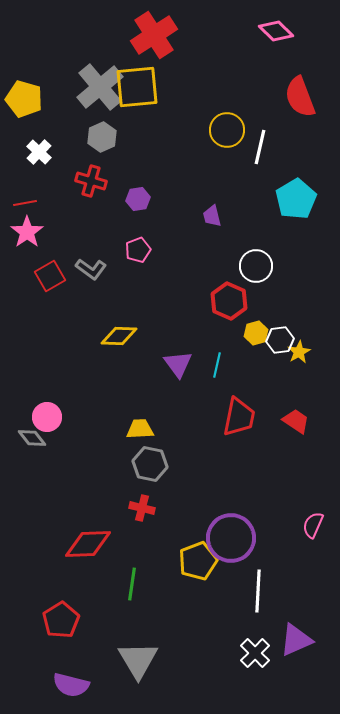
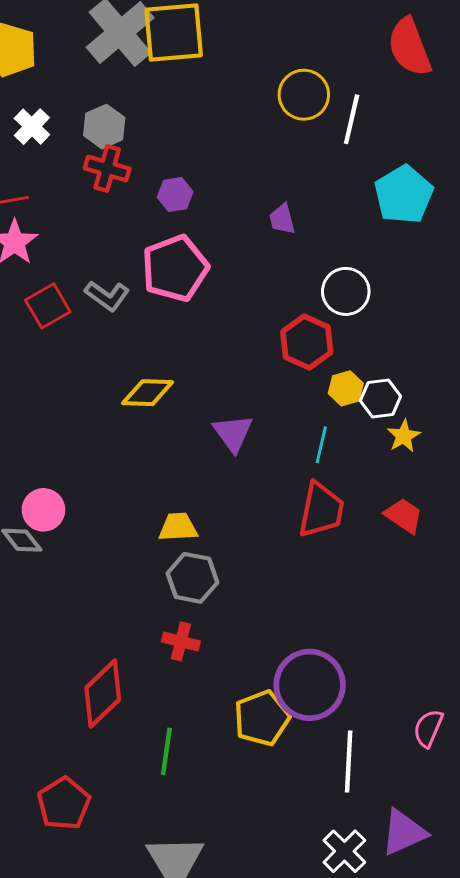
gray hexagon: (102, 137) -> (104, 127), moved
pink pentagon: (138, 250) -> (175, 268), size x1.8
yellow star: (299, 352) -> (404, 436), moved
cyan line: (217, 365) -> (321, 445), moved
pink semicircle: (313, 525) -> (428, 728), moved
red diamond: (88, 544) -> (103, 694), turned -42

